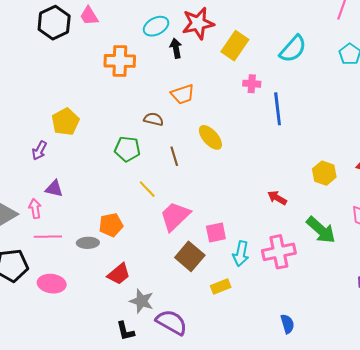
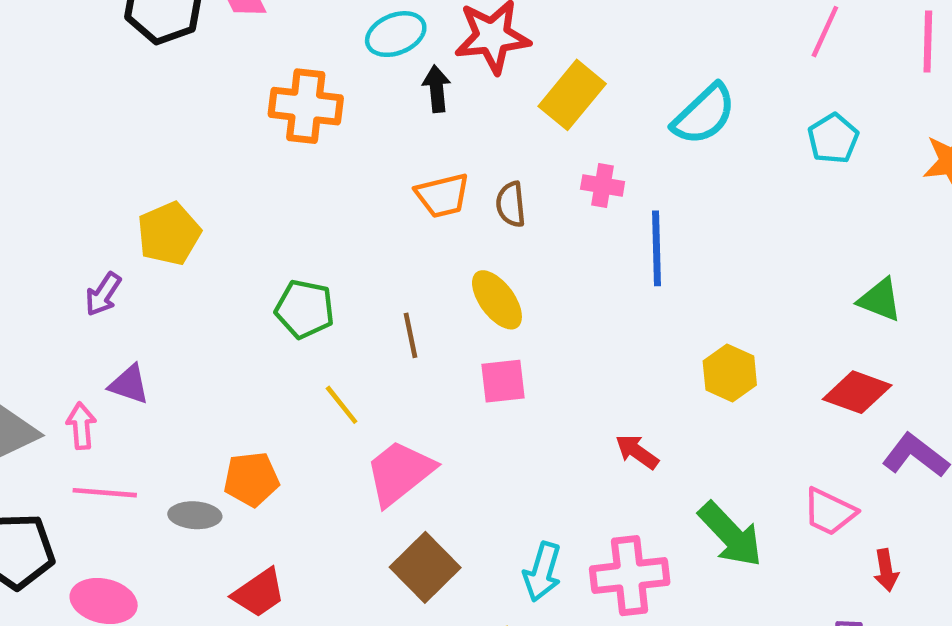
brown semicircle: (154, 119) -> (511, 204), moved, turned -114
yellow hexagon: (324, 173) -> (730, 373), moved
pink square: (216, 232) -> (503, 381), moved

